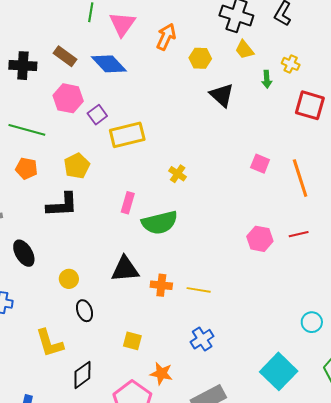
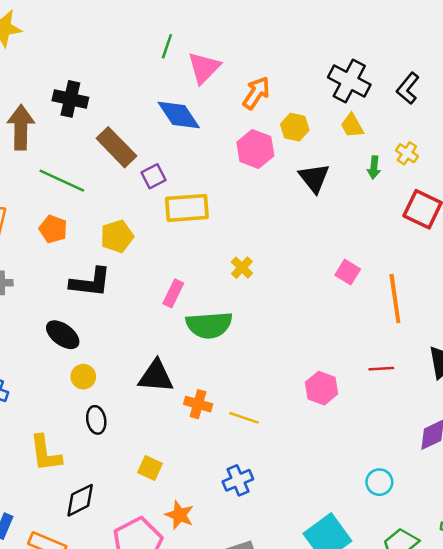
brown rectangle: (65, 56) -> (116, 147), moved, size x1.4
pink hexagon: (68, 98) -> (255, 149), moved
pink hexagon: (260, 239) -> (322, 388), moved
black ellipse: (24, 253) -> (63, 335), moved, turned -32

